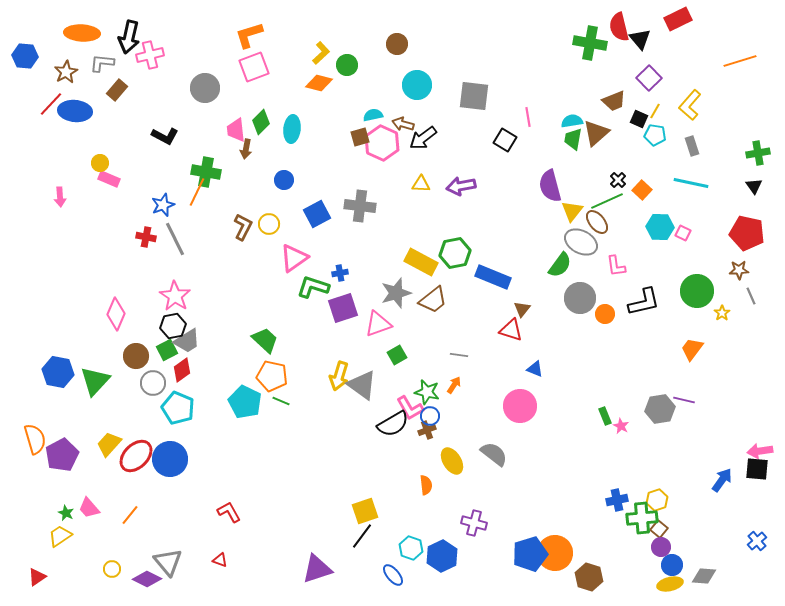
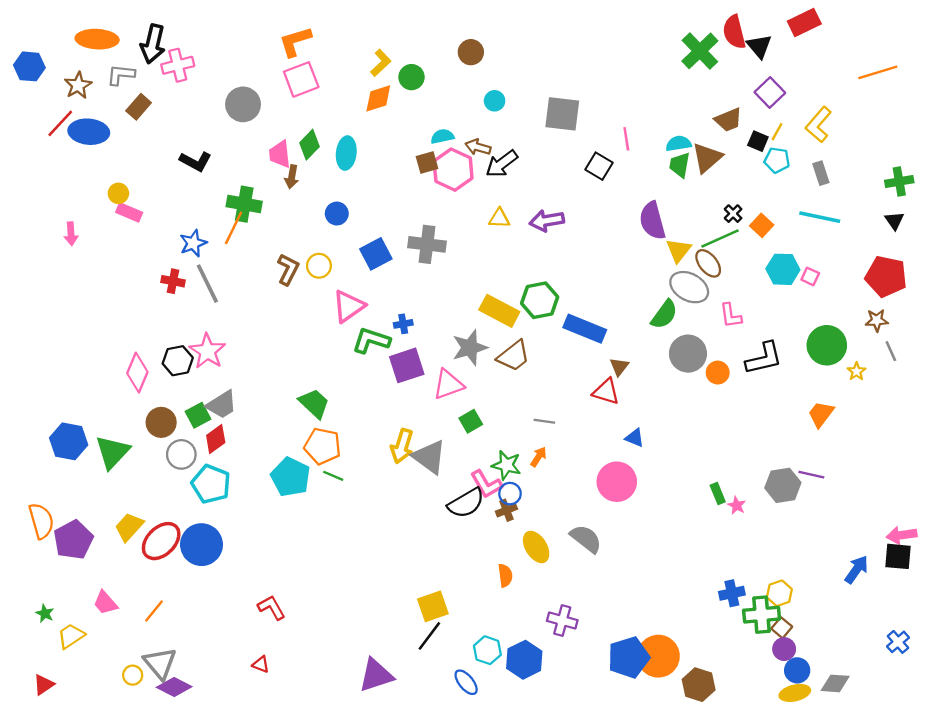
green cross: (590, 43) -> (700, 51), turned 36
orange diamond: (319, 83) -> (378, 98), turned -32
cyan circle: (417, 85) -> (495, 101), size x0.6
black hexagon: (173, 326) -> (178, 361), moved
green star: (66, 513) -> (45, 613), moved
gray triangle: (168, 562) -> (160, 663), moved

